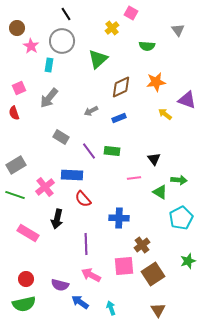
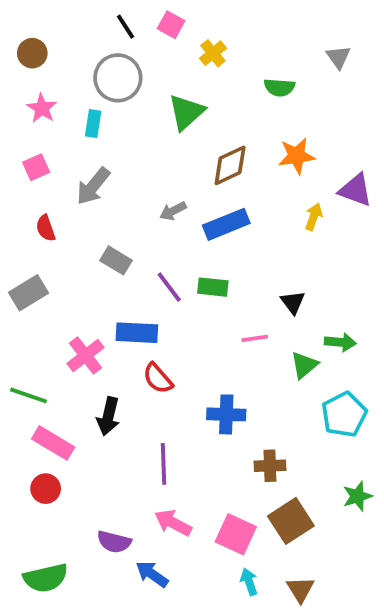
pink square: (131, 13) -> (171, 25), moved
pink star: (31, 46) -> (42, 108), moved
red semicircle: (14, 113) -> (46, 228), moved
yellow arrow: (165, 114) -> (314, 217), turned 72
blue rectangle: (119, 118) -> (226, 224), size x1.6
gray rectangle: (16, 165) -> (28, 293), moved
green triangle: (160, 192) -> (304, 365), turned 49
green line: (15, 195) -> (28, 395), moved
brown cross: (142, 245) -> (270, 466), turned 35
pink square: (124, 266) -> (236, 534), moved, turned 30
red circle: (26, 279) -> (46, 489), moved
cyan arrow: (111, 308) -> (249, 582), moved

